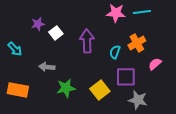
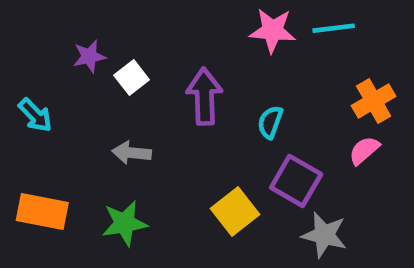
orange cross: (137, 43) -> (374, 101), moved
gray arrow: (47, 67) -> (132, 153), moved
purple square: (126, 77) -> (296, 181), turned 30
green star: (66, 88) -> (125, 223), moved

